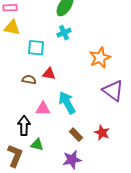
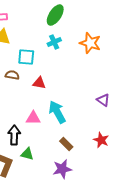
orange star: (100, 58) -> (90, 43), moved, turned -30
brown semicircle: (29, 80) -> (12, 75), moved
purple triangle: (113, 91) -> (103, 100), size x0.6
red star: (102, 133) -> (101, 140), moved

